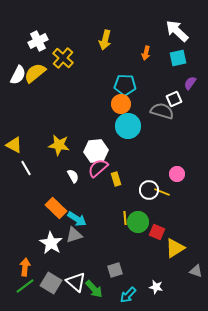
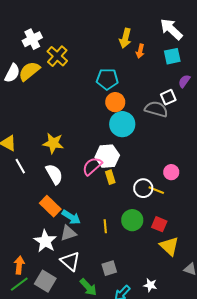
yellow arrow: (105, 40) -> (125, 38), moved
cyan pentagon: (125, 85) -> (107, 79), moved
white hexagon: (96, 151) -> (107, 156), moved
white semicircle: (73, 176) -> (54, 174), moved, size x1.5
yellow line: (125, 218) -> (105, 226), moved
red square: (157, 232) -> (159, 224), moved
yellow triangle: (175, 248) -> (169, 246), turned -45
white triangle: (76, 282) -> (70, 261), moved

